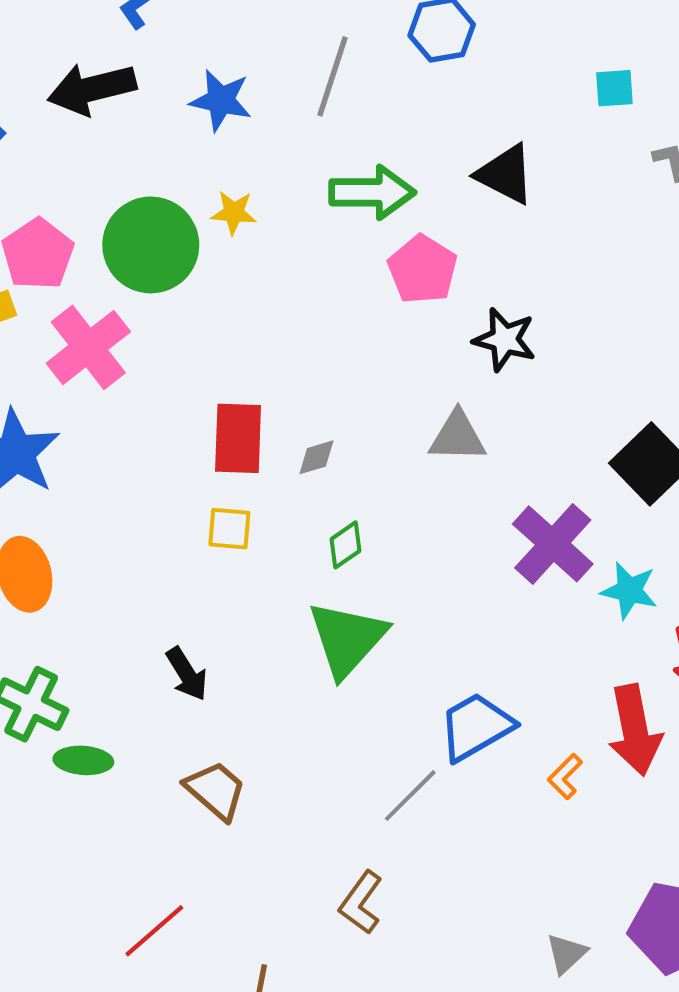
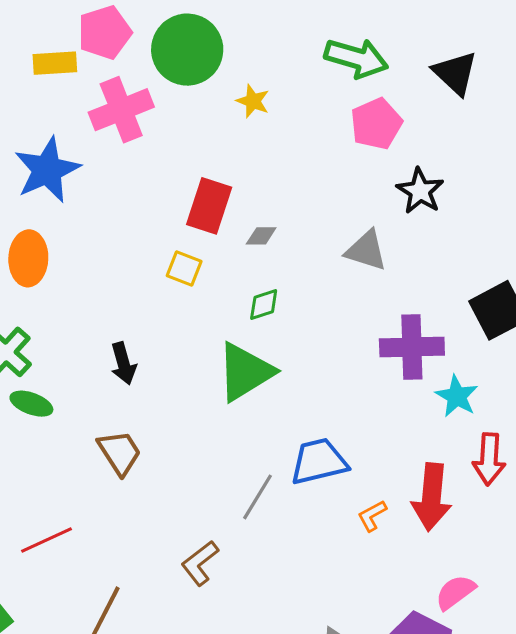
yellow star: (234, 213) -> (253, 101), moved
purple cross: (553, 544) -> (412, 347), turned 30
gray line: (410, 796) -> (258, 497), turned -30

